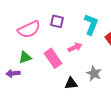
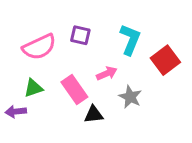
gray star: (94, 73) -> (130, 97), moved
black triangle: (71, 83) -> (94, 114), moved

